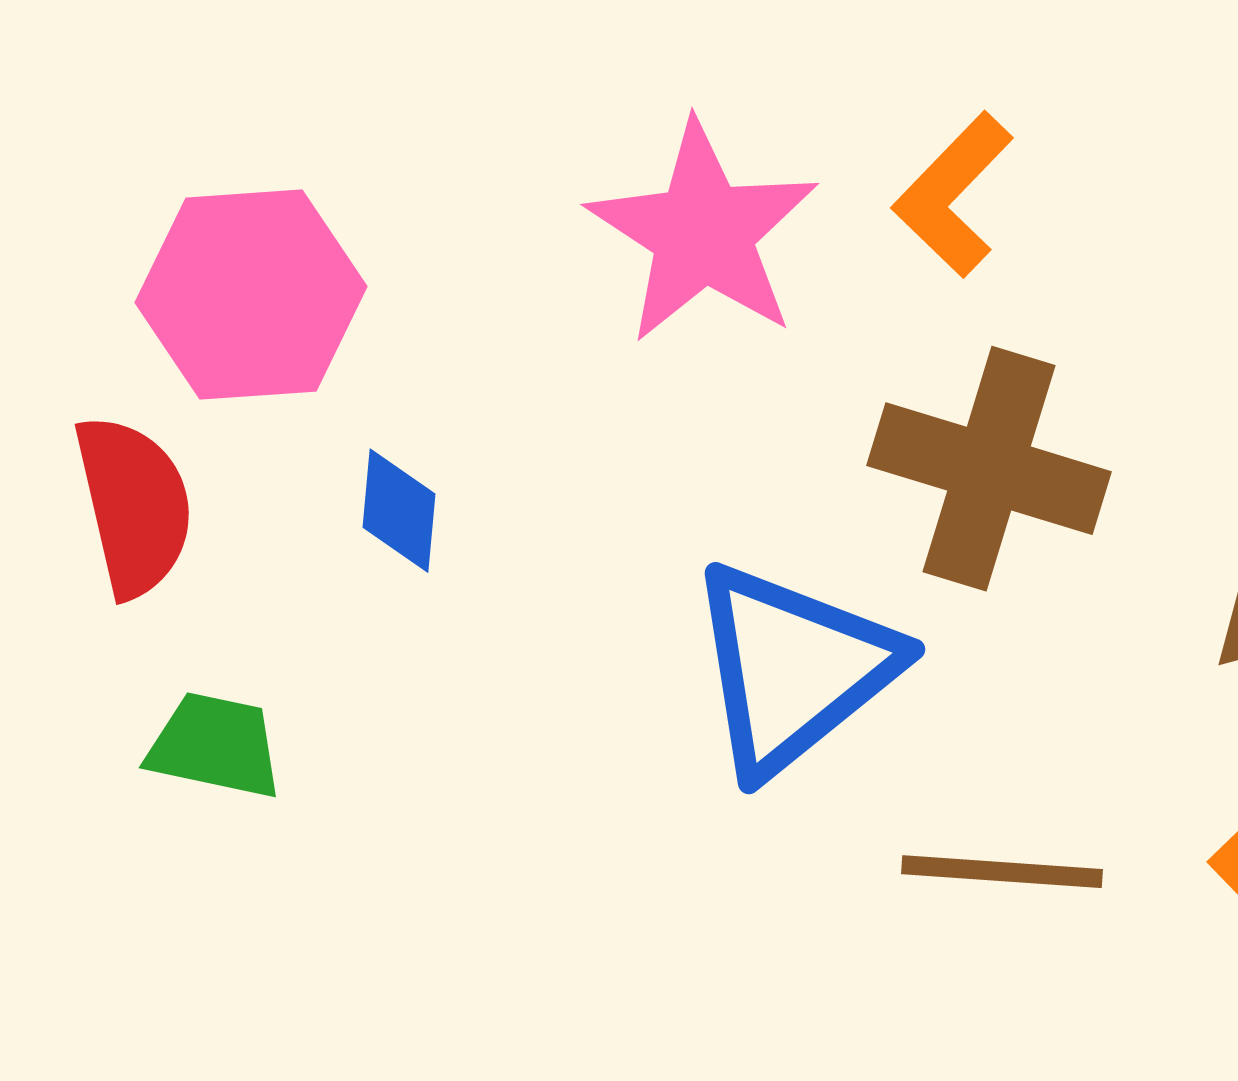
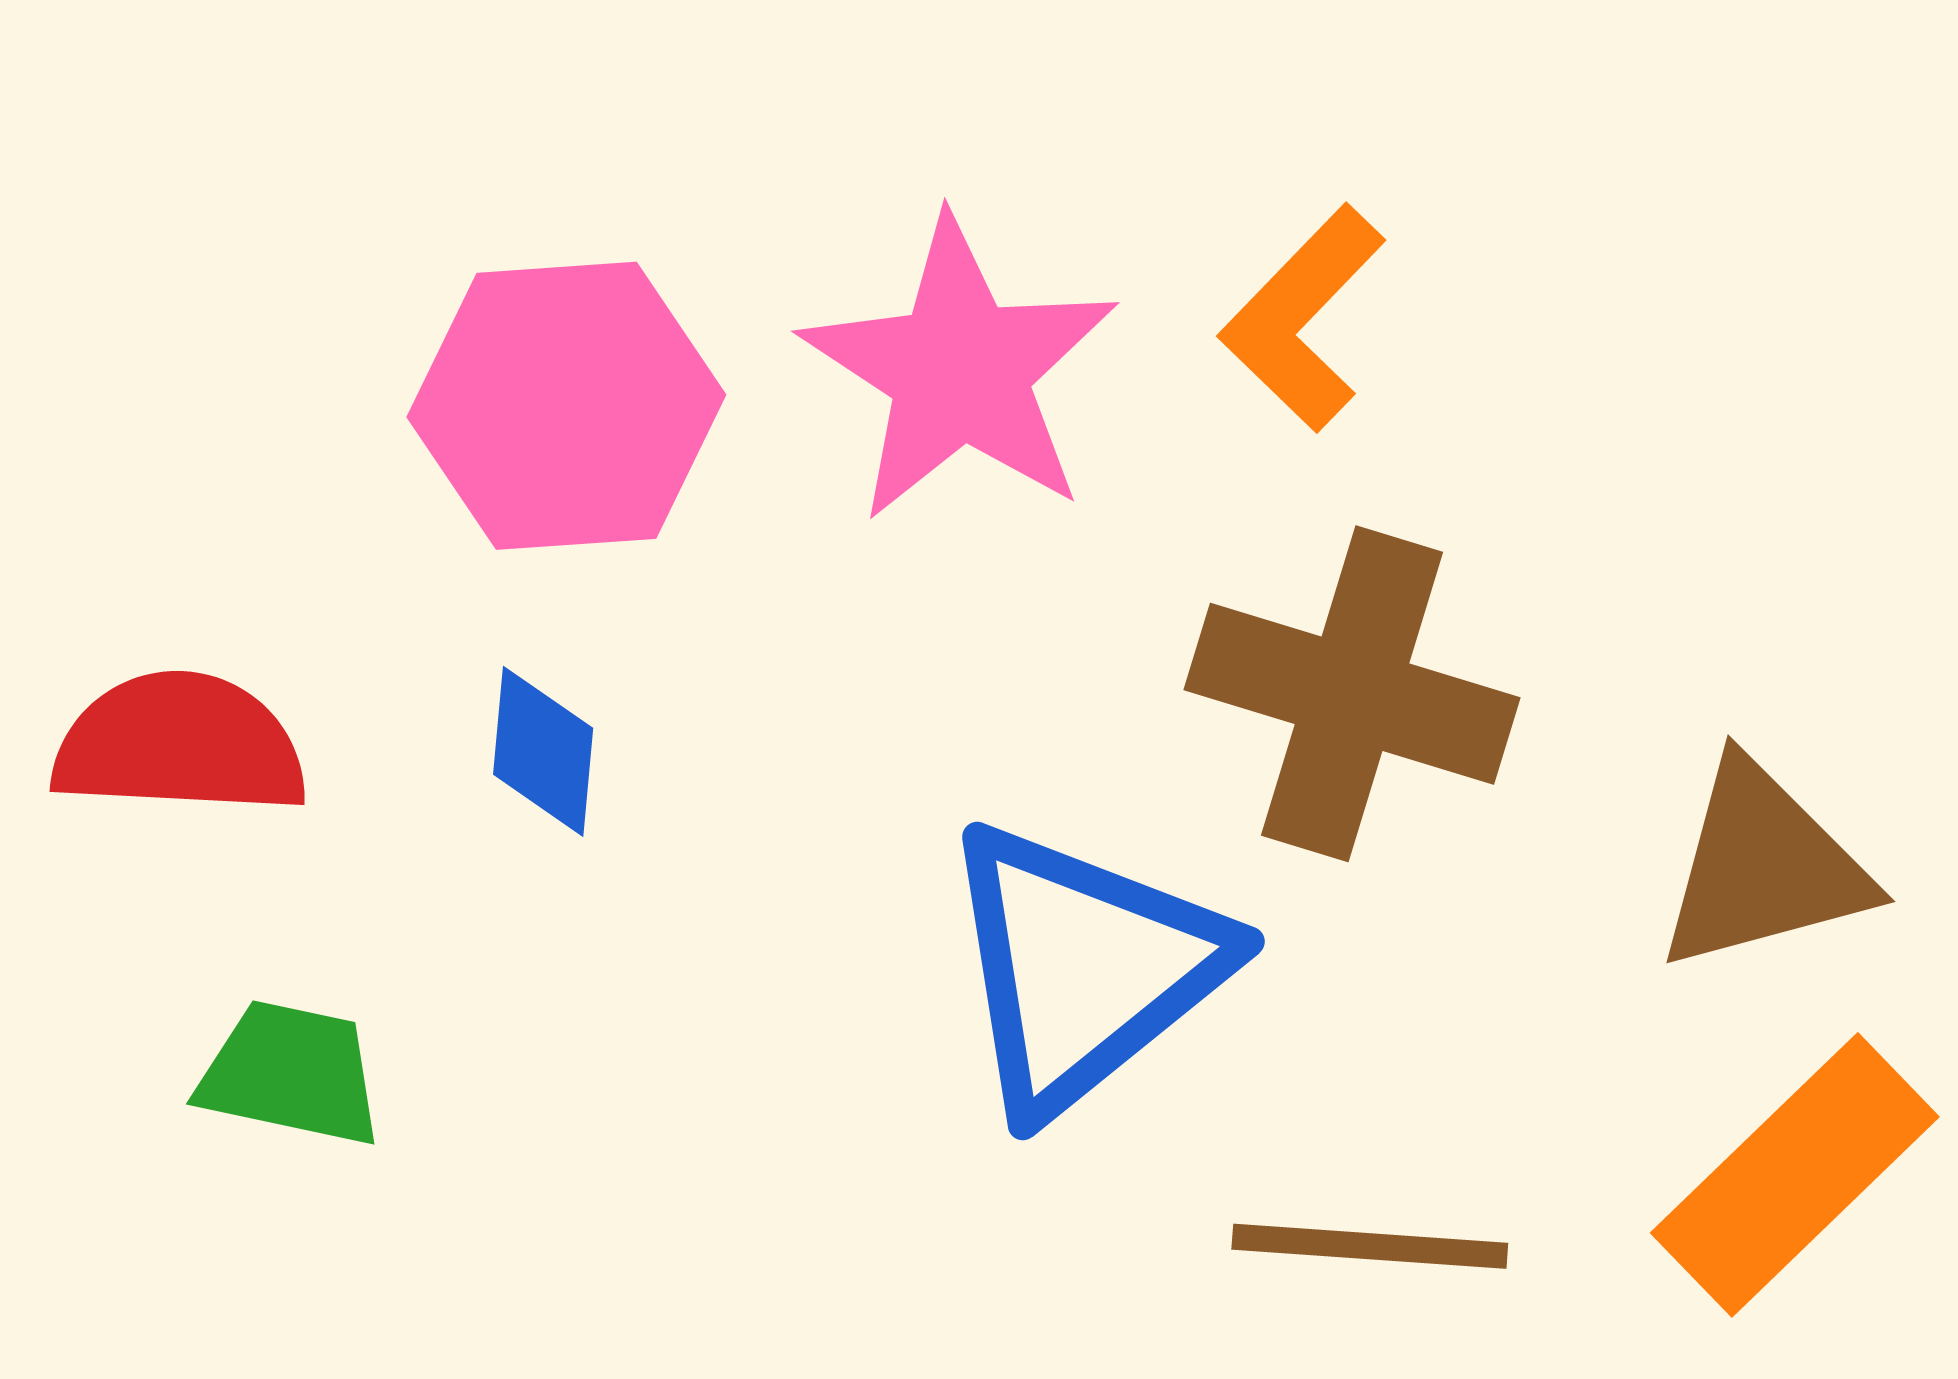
pink hexagon: (251, 295) -> (566, 406), moved
red semicircle: (134, 506) -> (180, 744), turned -74

